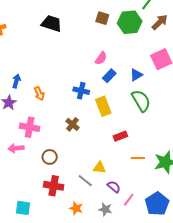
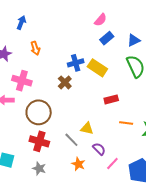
blue arrow: (16, 81) -> (21, 23), moved
blue cross: (81, 91) -> (76, 63), moved, turned -35
yellow rectangle: (103, 106) -> (97, 68), turned -42
brown circle: (50, 157) -> (39, 112), size x1.6
orange star: (76, 208) -> (78, 164), moved
gray star: (105, 209) -> (39, 168), moved

